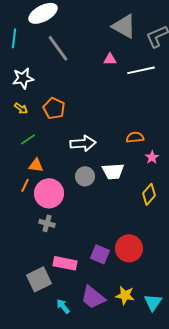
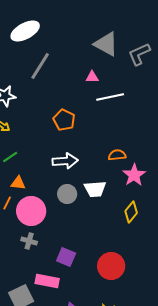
gray line: (58, 48) -> (40, 66), turned 68
white line: (141, 70) -> (110, 97), moved
orange pentagon: (54, 108) -> (64, 120), moved
pink star: (152, 157) -> (134, 175), size x1.6
purple square: (100, 254) -> (66, 257), moved

